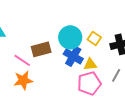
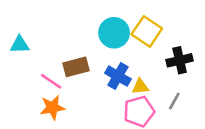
cyan circle: (70, 37) -> (114, 33), moved
yellow square: (94, 38) -> (147, 31), moved, size x1.6

